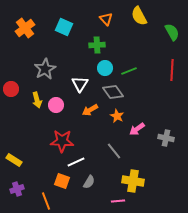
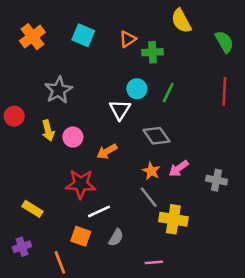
orange triangle: (106, 19) -> (128, 39), moved, turned 40
green cross: (97, 45) -> (153, 52), moved
green line: (129, 71) -> (168, 93), turned -42
white triangle: (80, 84) -> (120, 110), moved
gray diamond: (113, 92) -> (156, 136), moved
orange arrow: (90, 110) -> (107, 151), moved
orange star: (117, 116) -> (151, 171), moved
yellow rectangle: (14, 160) -> (32, 209), moved
yellow cross: (133, 181) -> (173, 219), moved

